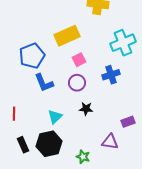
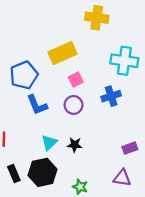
cyan cross: (123, 43) -> (124, 61), turned 30
black star: (86, 109) -> (75, 145), moved
purple triangle: (110, 142) -> (122, 178), moved

